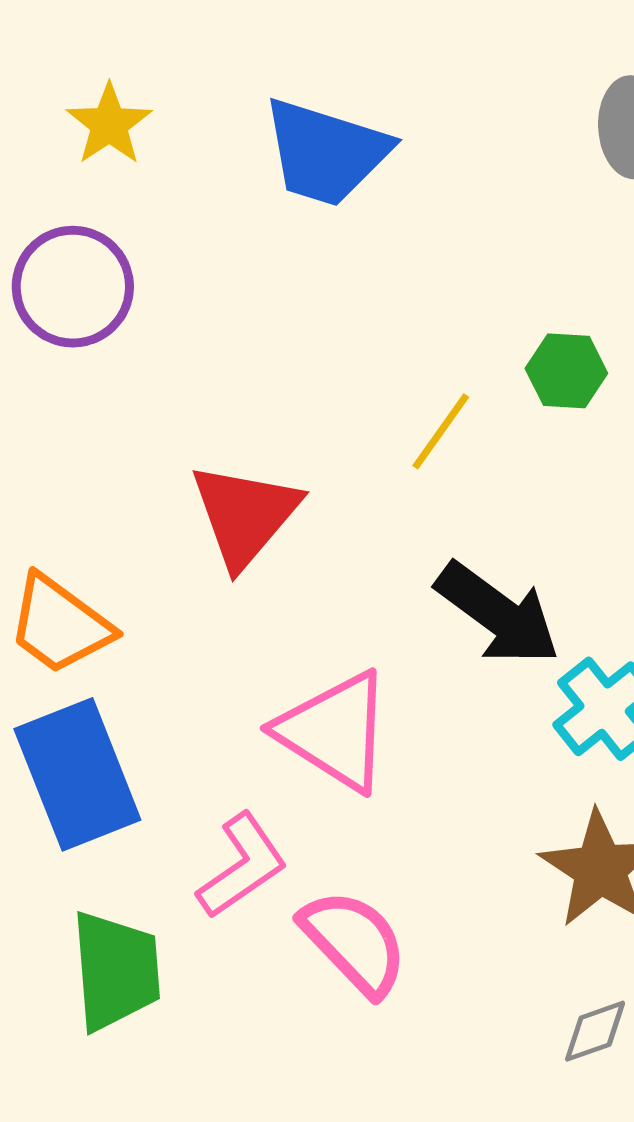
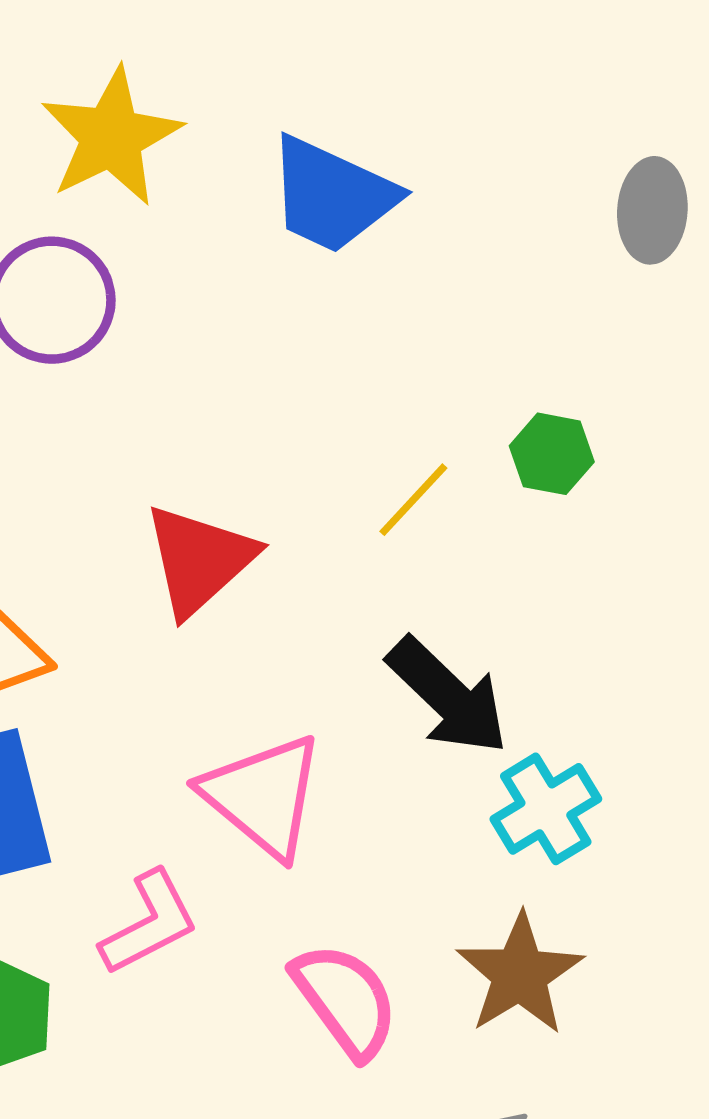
yellow star: (109, 124) -> (111, 137), size x1.6
pink semicircle: (354, 942) -> (345, 1000), moved

